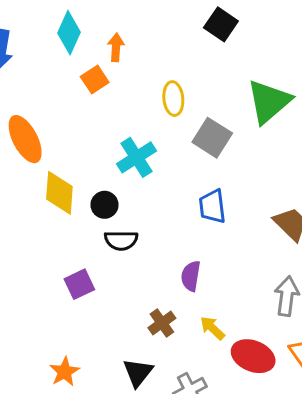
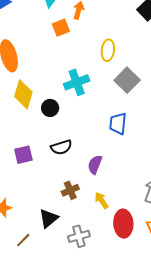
black semicircle: (121, 240) -> (61, 147), moved, turned -30
red ellipse: (253, 356) -> (123, 224), turned 52

